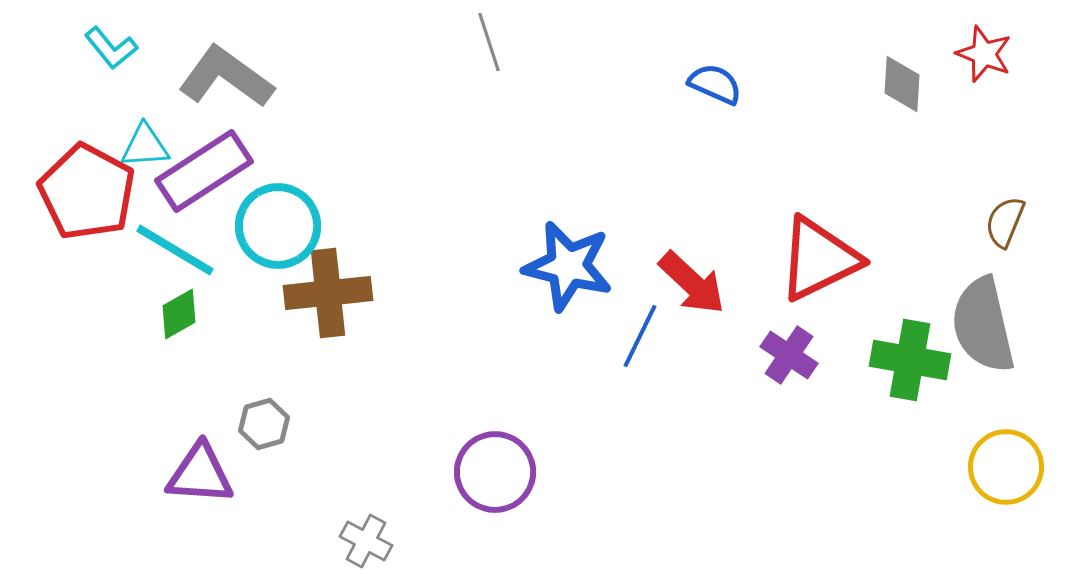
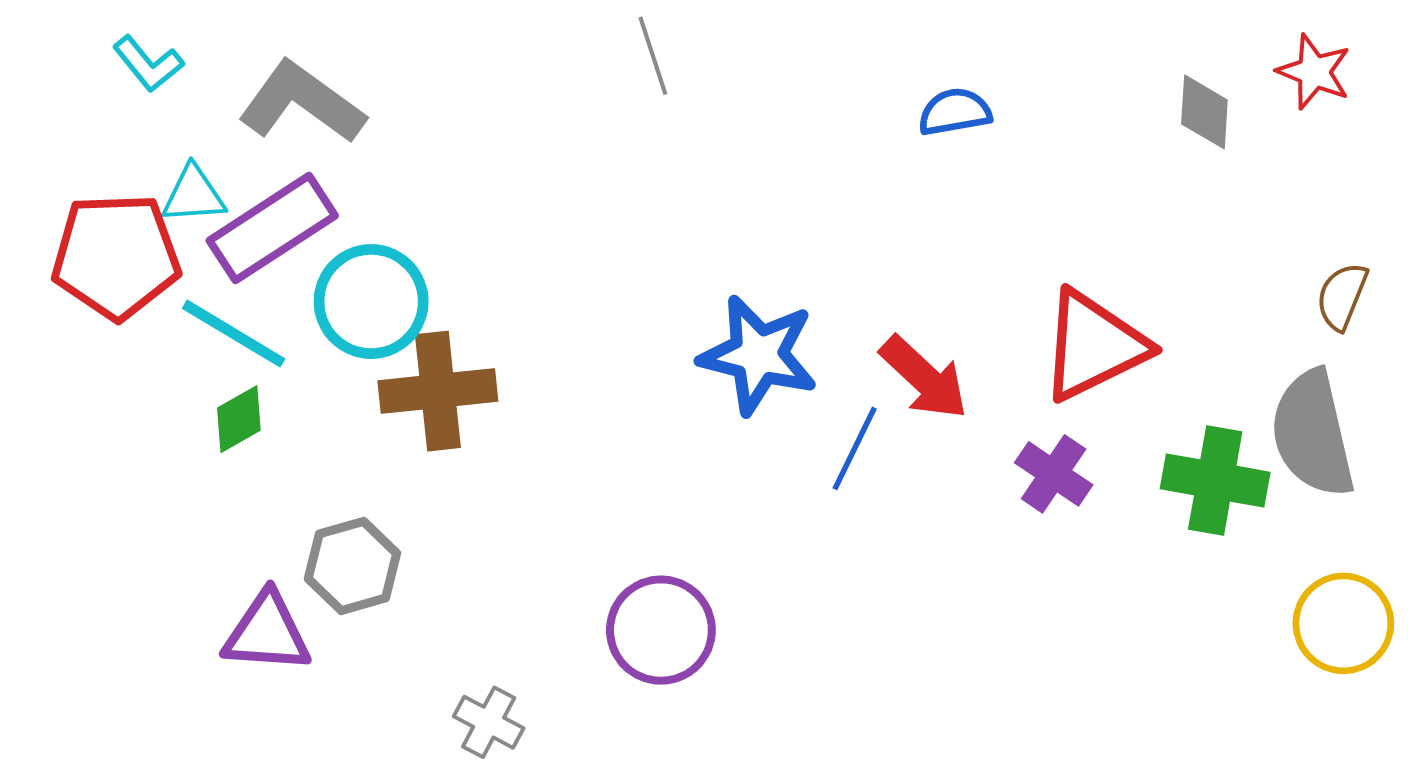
blue semicircle: (715, 84) -> (955, 112), turned -34
red pentagon: (87, 192) -> (116, 256), turned -30
gray hexagon: (264, 424) -> (352, 566), size x1.4

